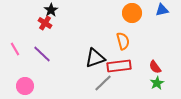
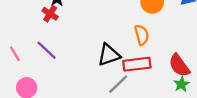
pink line: (15, 49) -> (15, 54), moved
red semicircle: (155, 67) -> (179, 65), size x1.5

